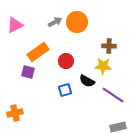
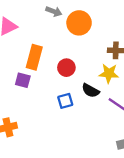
gray arrow: (55, 22) -> (54, 11), moved, turned 48
orange rectangle: (38, 52) -> (34, 57), turned -40

